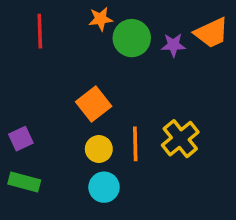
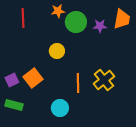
orange trapezoid: (211, 33) -> (122, 19), turned -55
orange square: (94, 104) -> (33, 78), moved
yellow circle: (99, 149) -> (57, 51), moved

